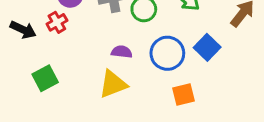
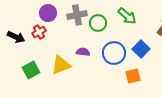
yellow triangle: (113, 84) -> (61, 65), moved
orange square: (184, 94) -> (133, 76), moved

